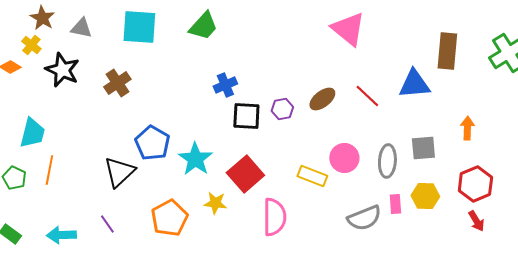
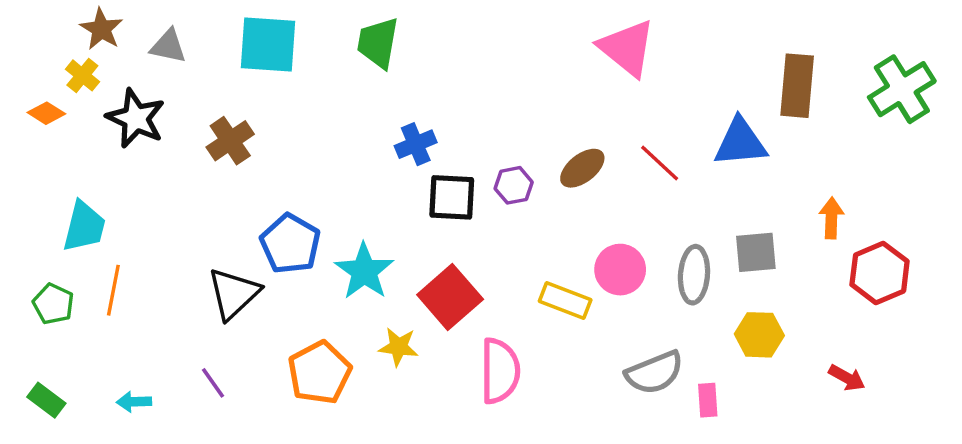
green trapezoid: (203, 26) -> (378, 43), turned 148
red hexagon: (475, 184) -> (880, 273), moved
pink rectangle: (395, 204) -> (708, 400), moved
red arrow: (476, 221) -> (847, 378), turned -30
cyan arrow: (61, 235) -> (134, 402), size x0.7

